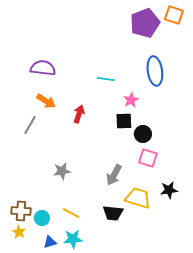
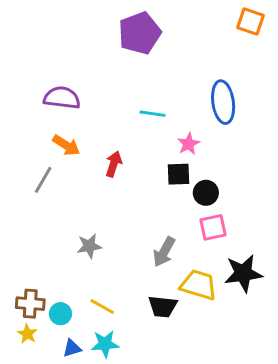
purple pentagon: (145, 23) -> (140, 33), moved
pink square: (148, 158) -> (213, 227), turned -30
black star: (169, 190) -> (243, 273), size x1.5

